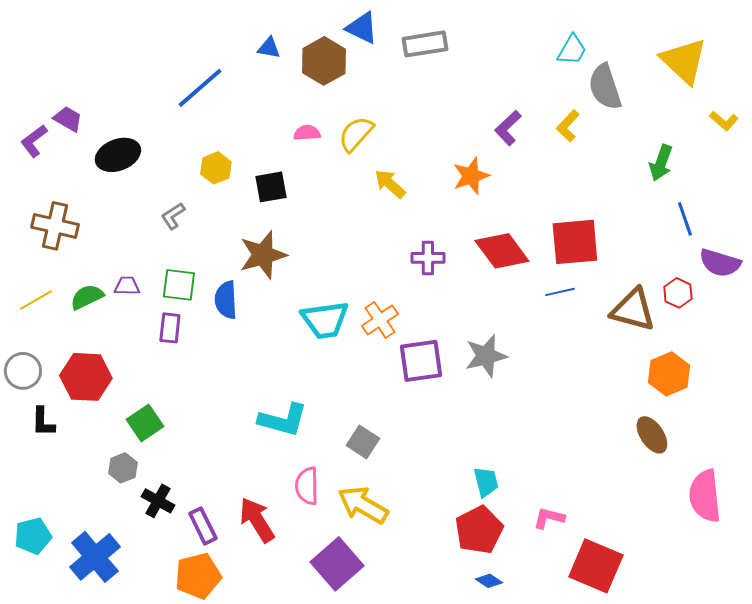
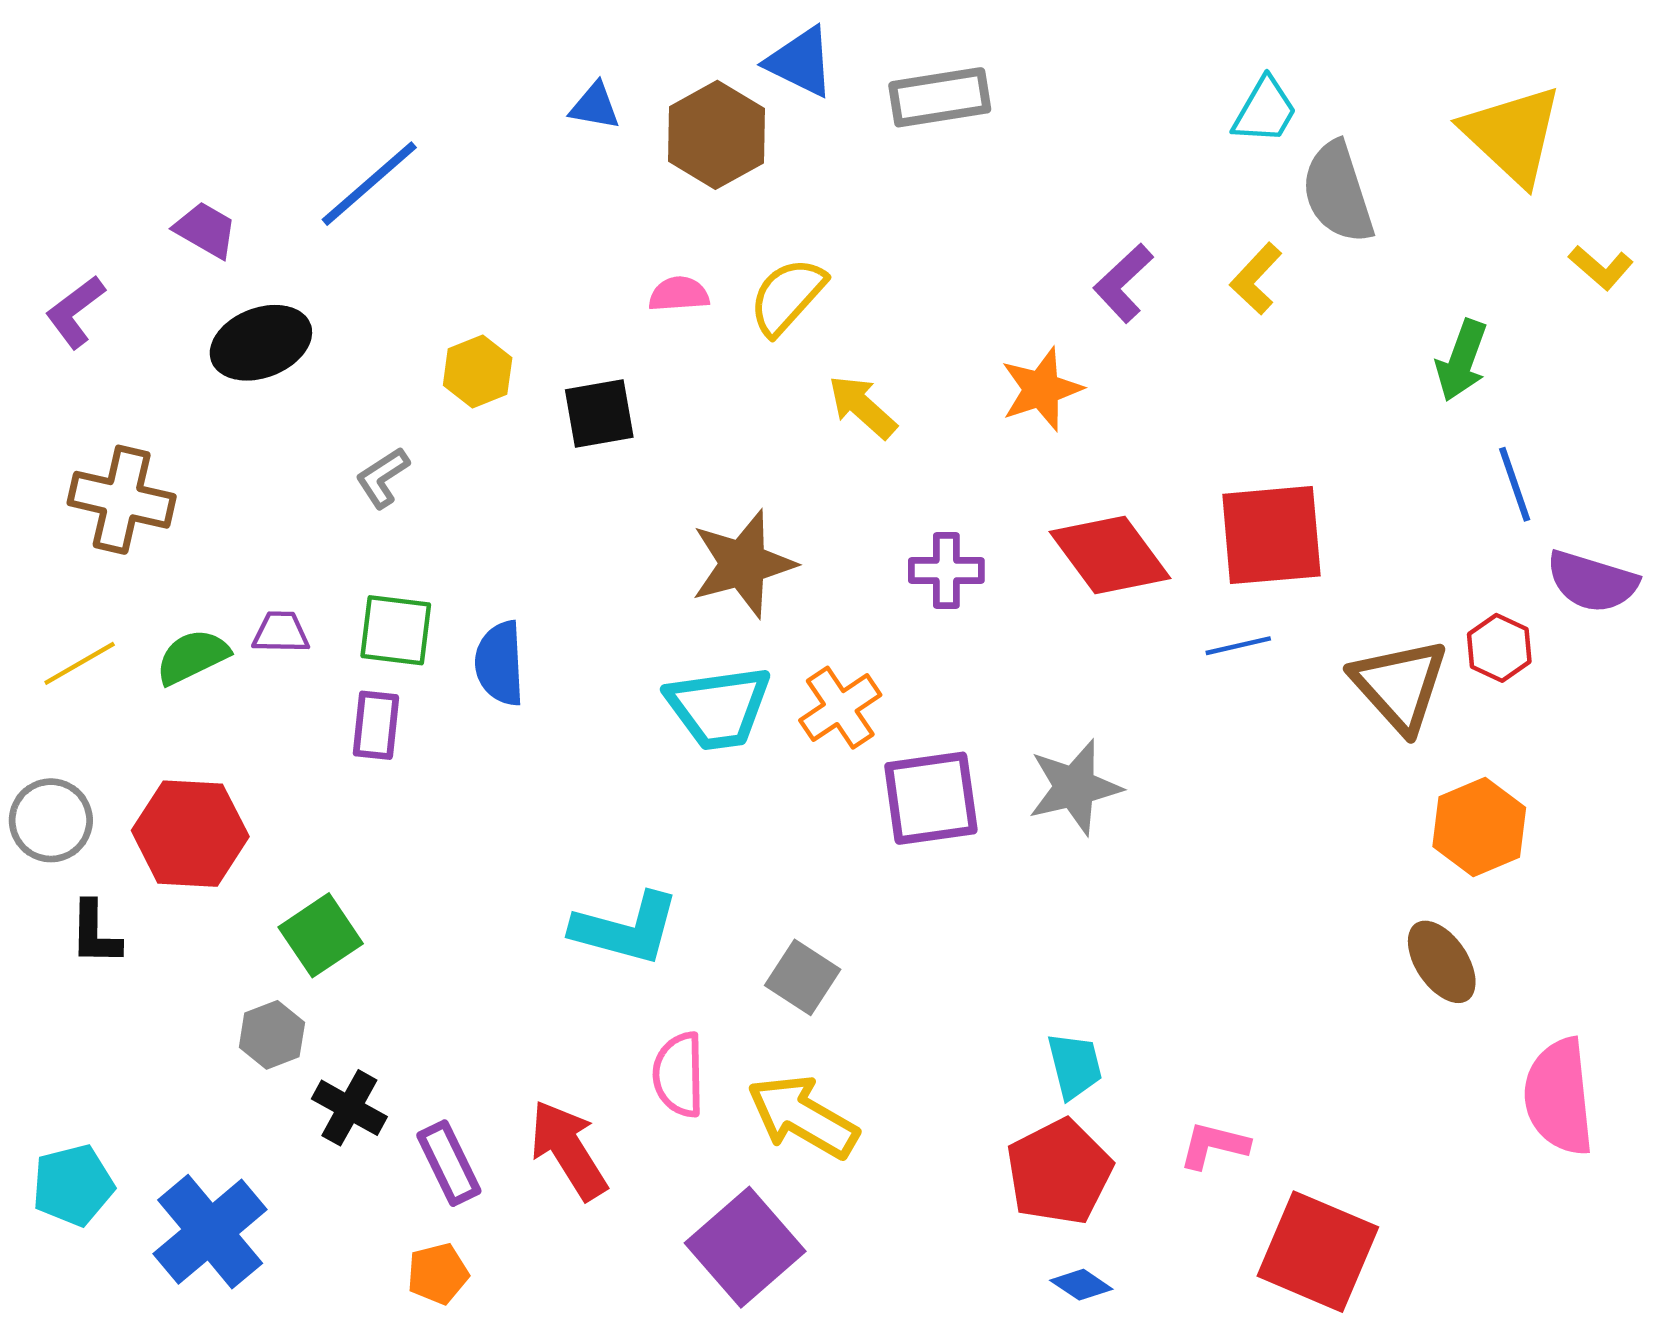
blue line: (200, 88) -> (369, 184), moved
purple trapezoid: (68, 119) -> (206, 230), moved
brown star: (263, 255) -> (743, 564), moved
brown triangle: (633, 310) -> (1400, 685), turned 33
orange pentagon: (198, 576) -> (438, 1274), size x0.6

